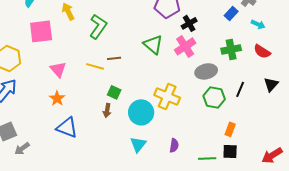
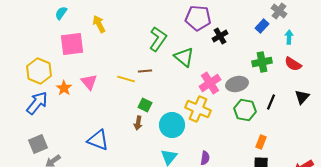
cyan arrow: (258, 24) -> (289, 37), turned -112
green L-shape: (98, 26) -> (158, 39), moved
pink cross: (185, 46) -> (210, 83), moved
orange star: (57, 98) -> (64, 88), moved

